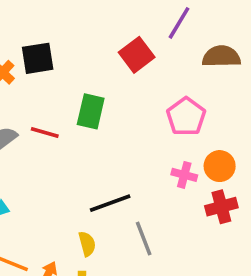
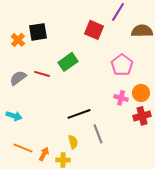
red square: (137, 55) -> (94, 30), turned -30
green rectangle: (91, 111) -> (68, 62), turned 42
yellow semicircle: (87, 244) -> (73, 142), moved

